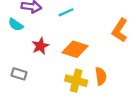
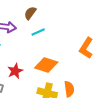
red star: (40, 46) -> (15, 71), moved

